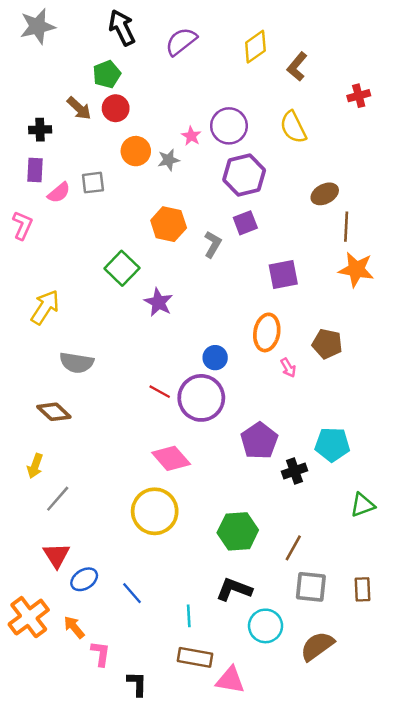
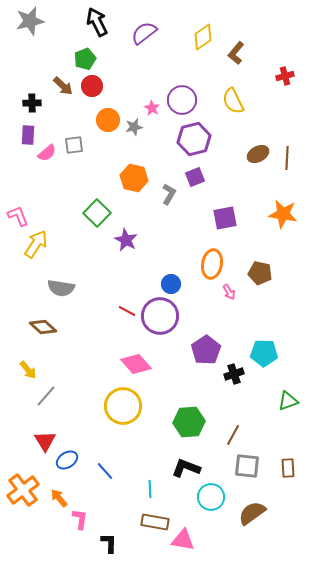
pink L-shape: (22, 225) -> (18, 216), moved, turned -45
brown line: (346, 227) -> (287, 158), moved
yellow arrow: (35, 466) -> (28, 370), turned -60

